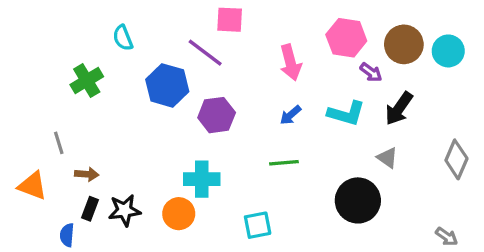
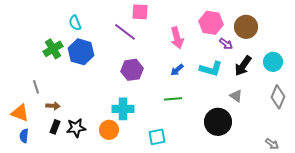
cyan circle: (448, 51) -> (273, 62), moved
blue hexagon: (167, 85) -> (81, 52), moved
blue semicircle: (67, 235) -> (24, 136), moved

